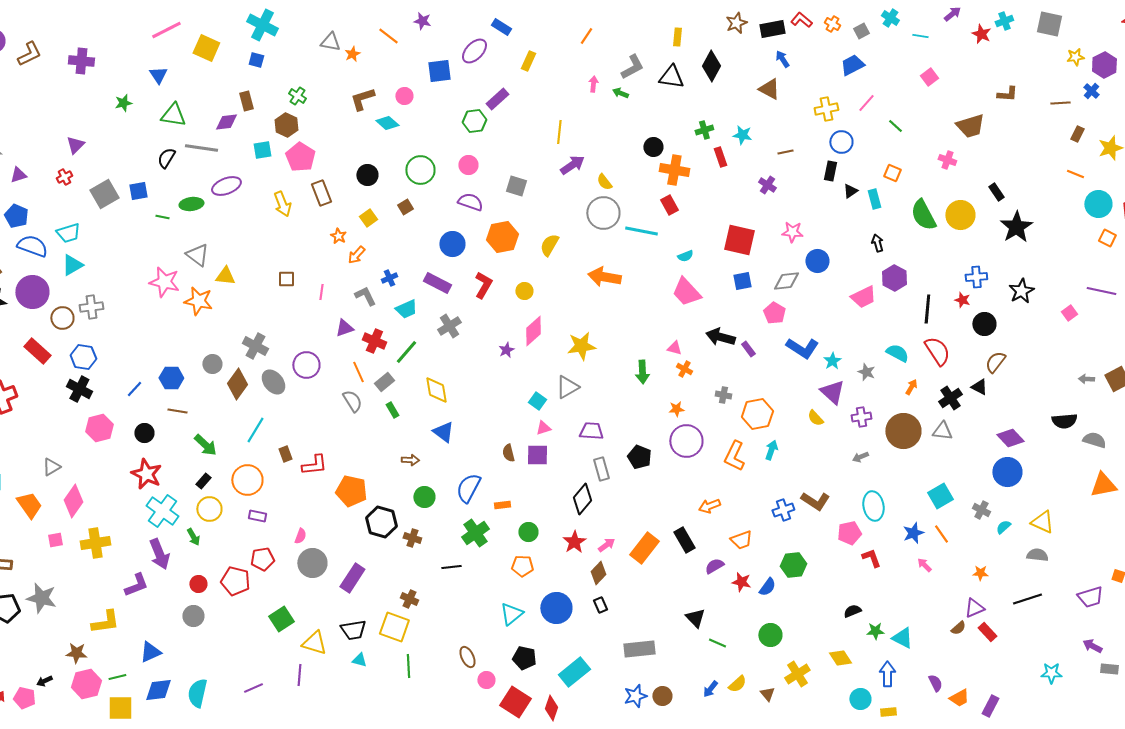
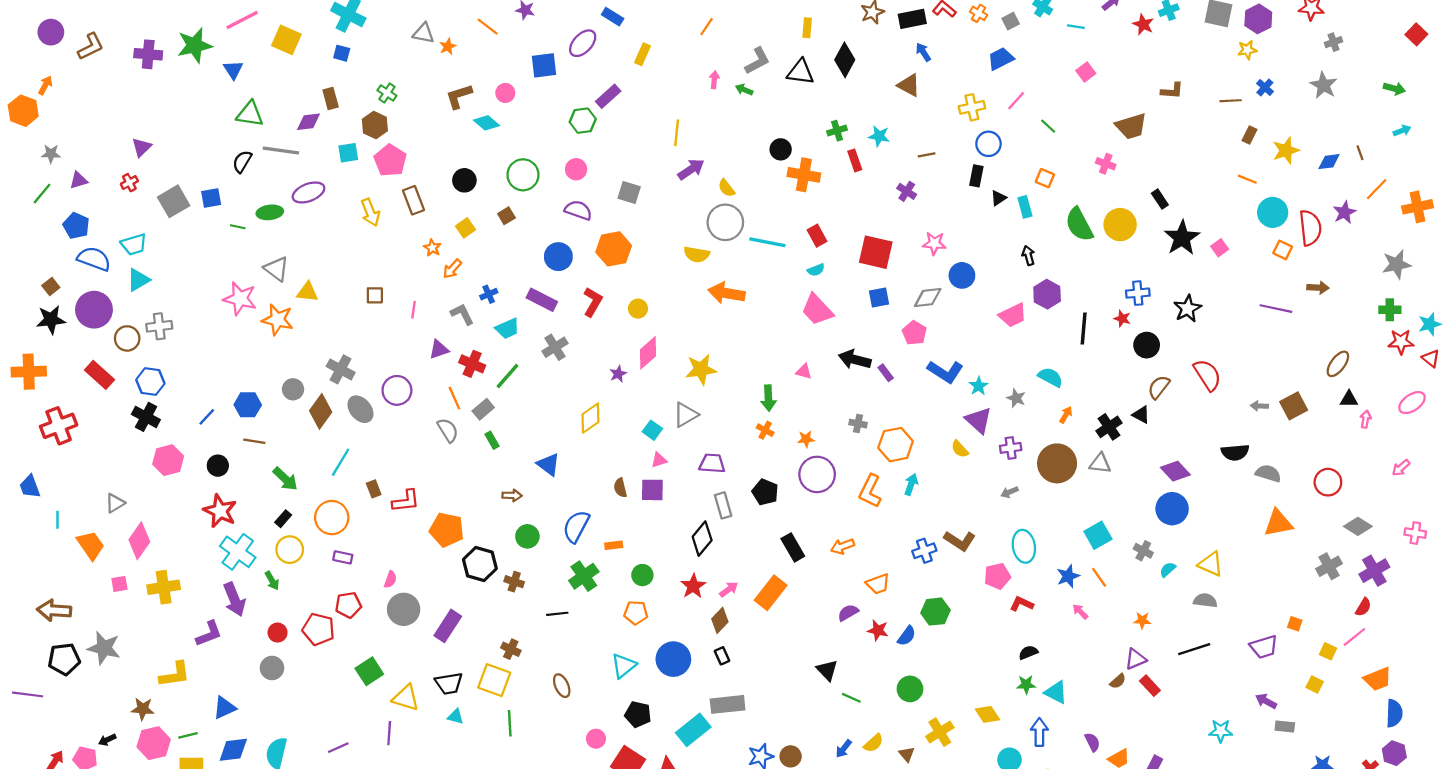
purple hexagon: (1104, 65) -> (1258, 19), moved
green star: (123, 103) -> (195, 45), moved, size x1.8
red rectangle: (669, 205) -> (817, 236), moved
yellow semicircle: (549, 245) -> (697, 254), moved, turned -110
pink square: (1069, 313) -> (1220, 248), moved
red semicircle: (937, 351) -> (1207, 375), moved
orange cross: (684, 369) -> (765, 430), moved
yellow diamond: (436, 390) -> (590, 418), moved, turned 64
black rectangle: (684, 540) -> (793, 547), moved
red L-shape: (871, 558) -> (1022, 604), turned -45
black semicircle: (852, 611) -> (1028, 652), moved
gray rectangle: (639, 649) -> (728, 704), moved
brown ellipse: (467, 657) -> (562, 686), moved

